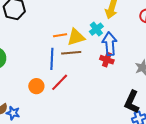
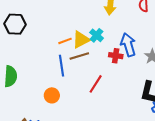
cyan cross: (96, 29) -> (97, 35), moved
blue arrow: (110, 44) -> (128, 45), moved
red line: (60, 82) -> (96, 84), moved

